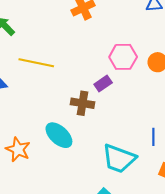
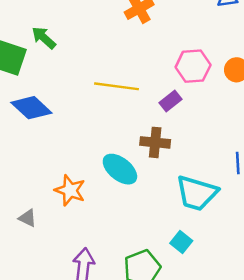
yellow line: (36, 63) -> (117, 86), moved
brown cross: (83, 103) -> (155, 142), moved

